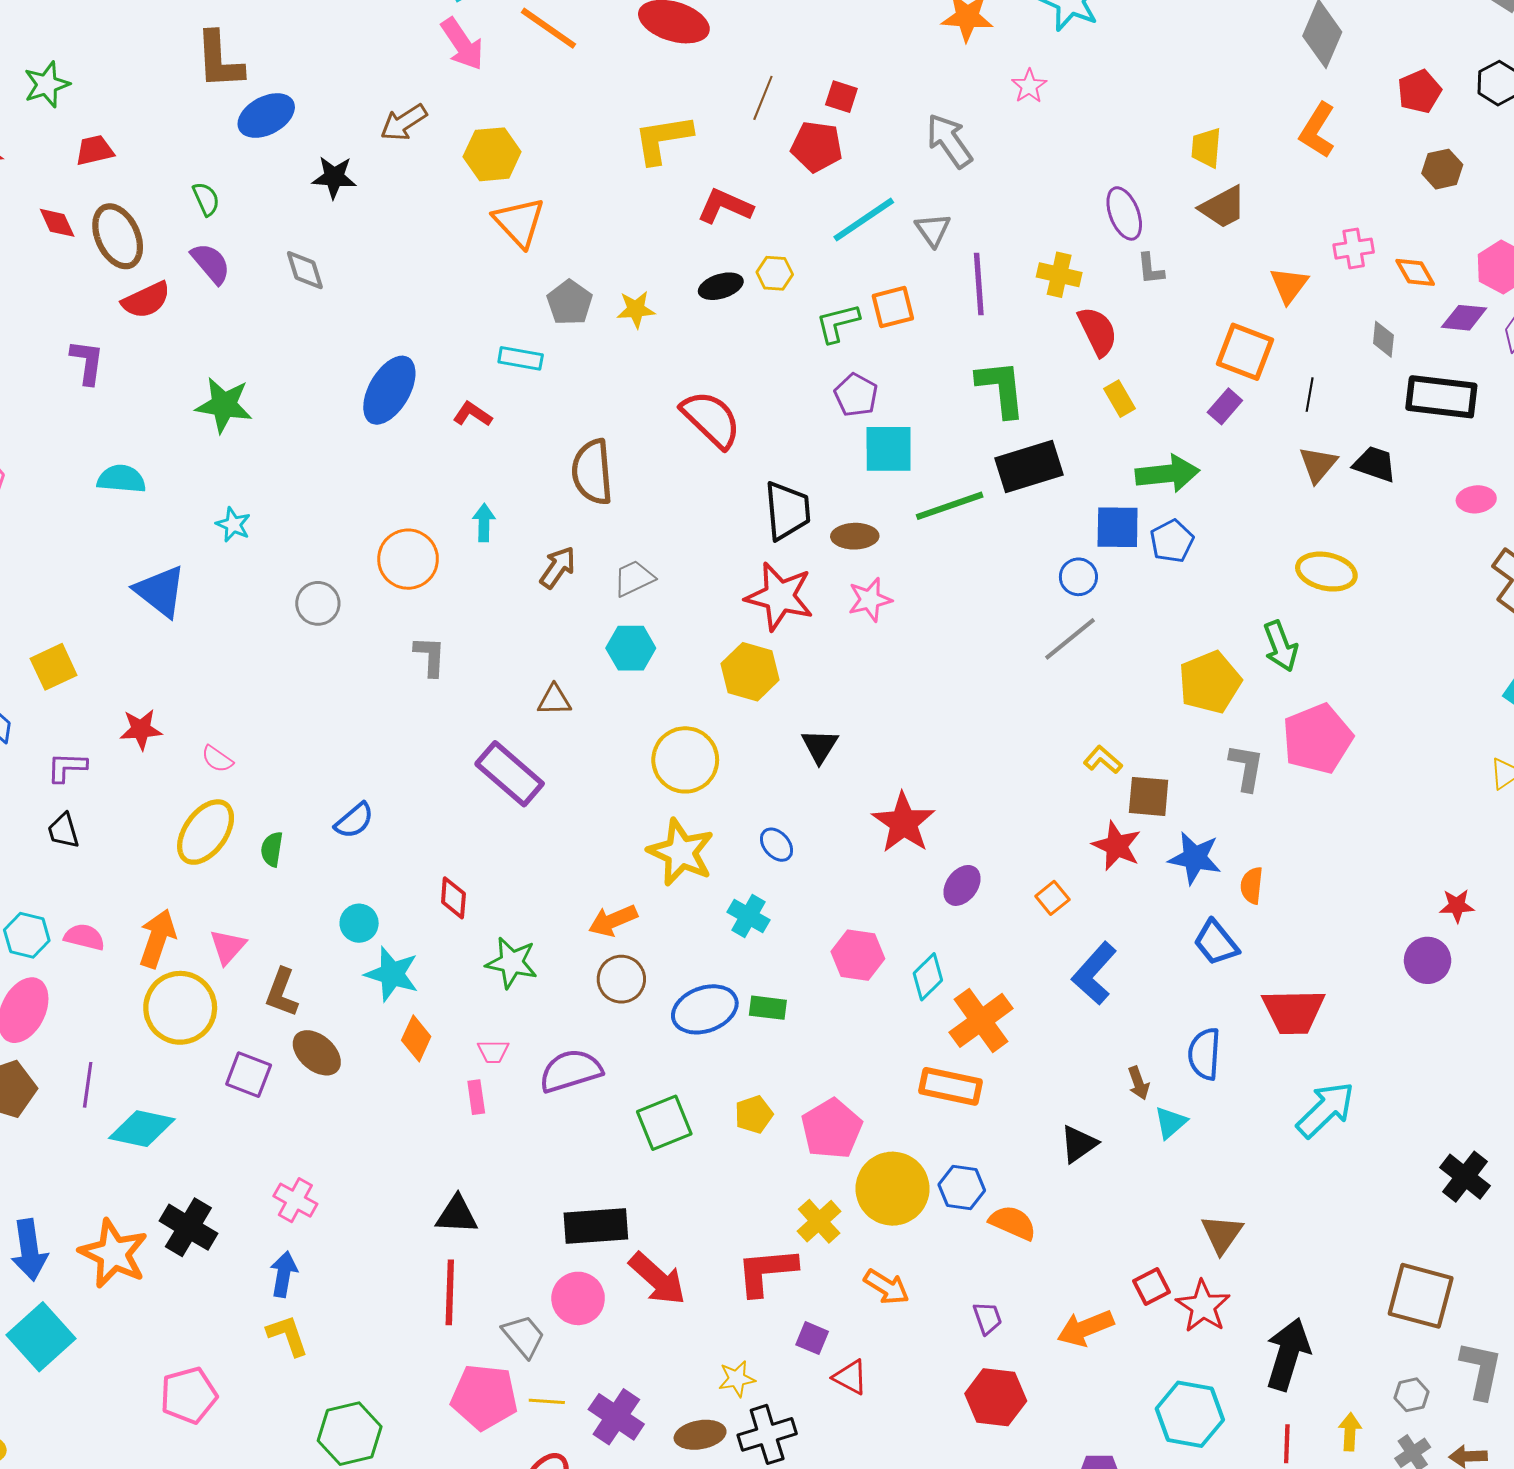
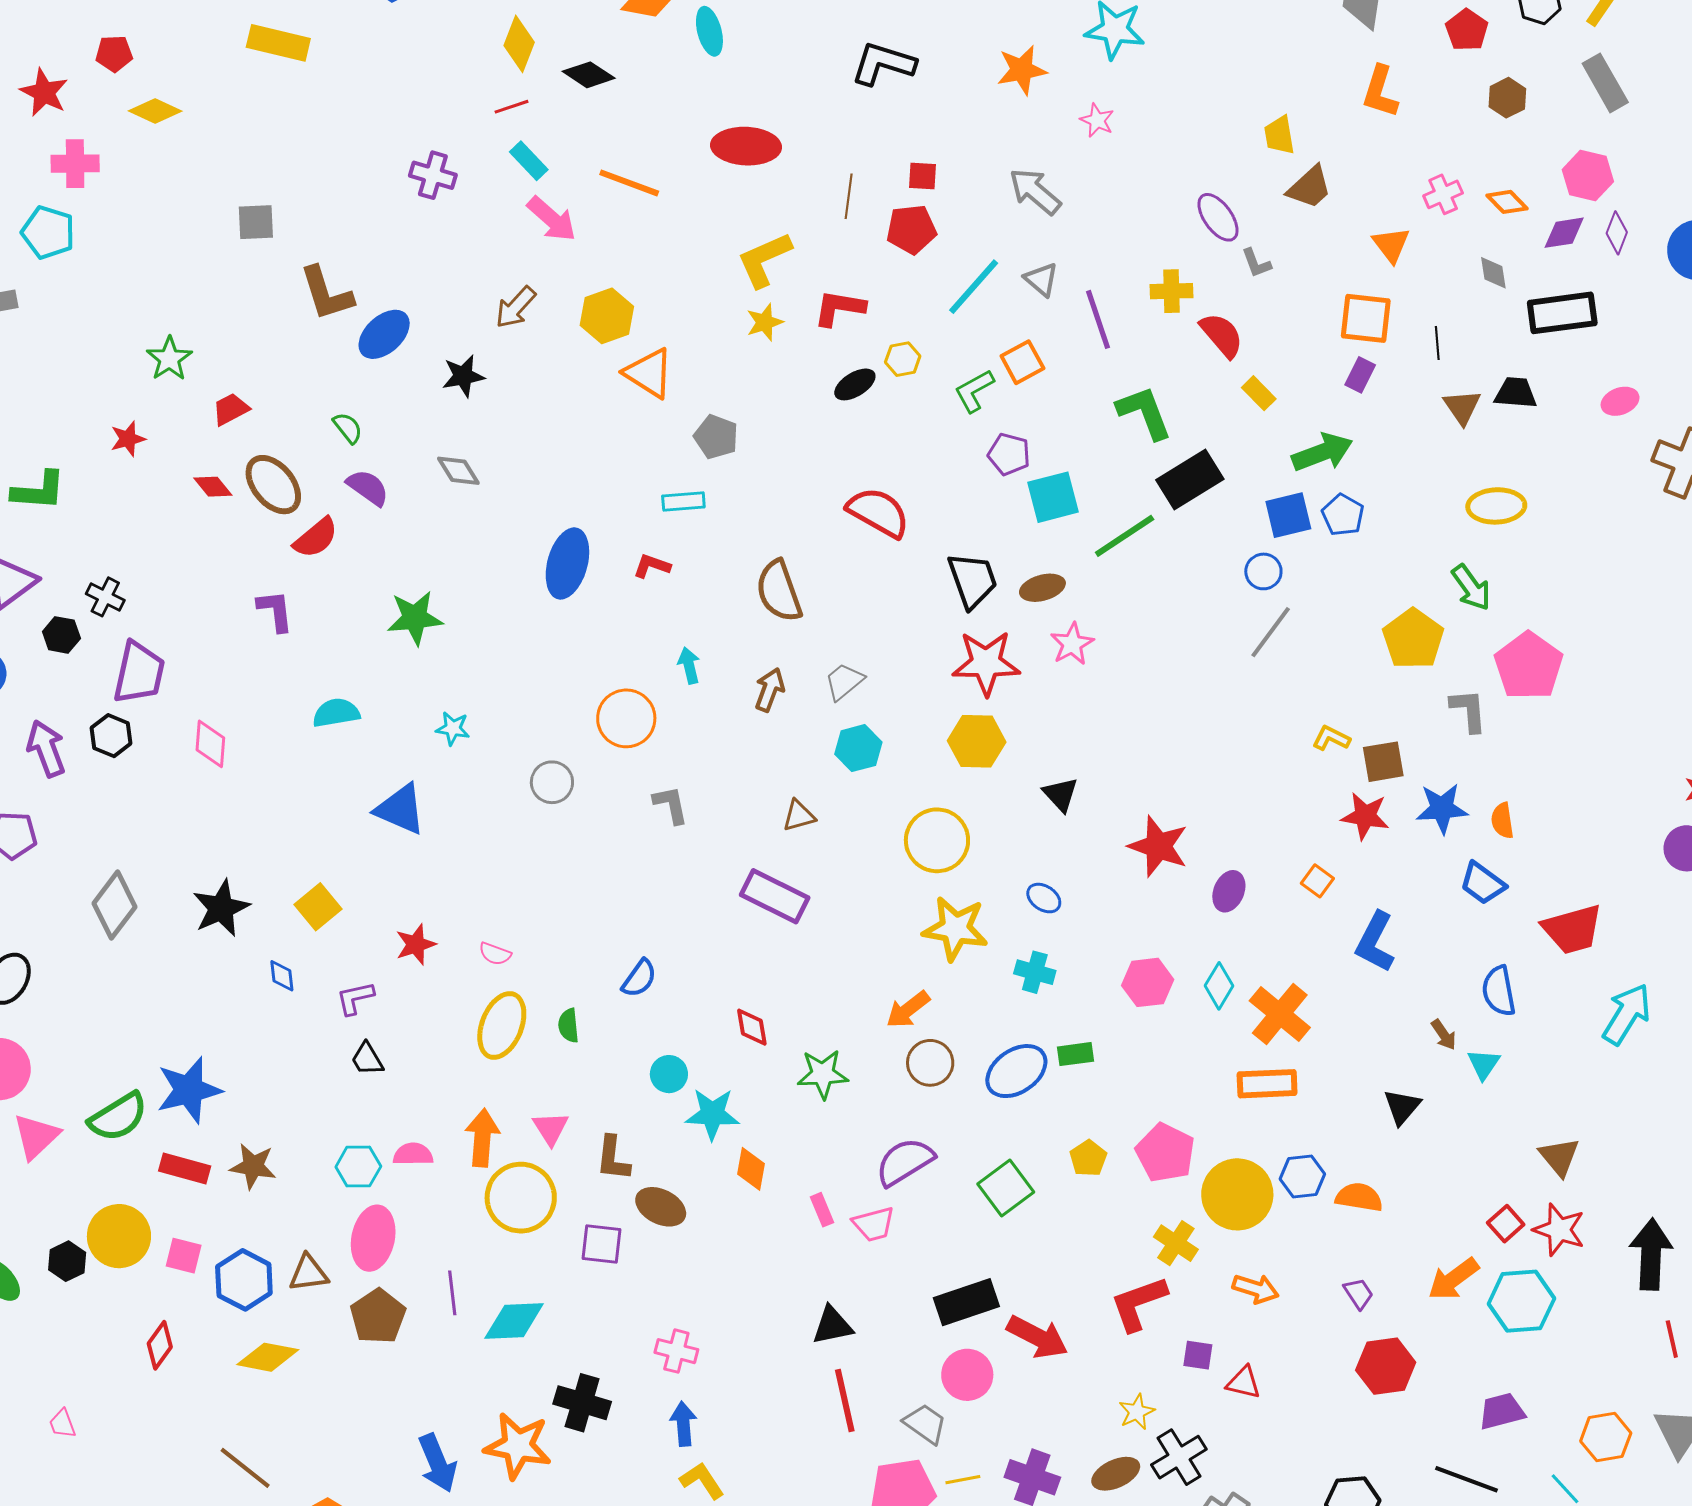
yellow star: (636, 309) -> (765, 322), moved
pink trapezoid: (493, 1051) -> (874, 1224), moved, size x1.4
cyan hexagon: (1190, 1414) -> (1521, 1301), moved

